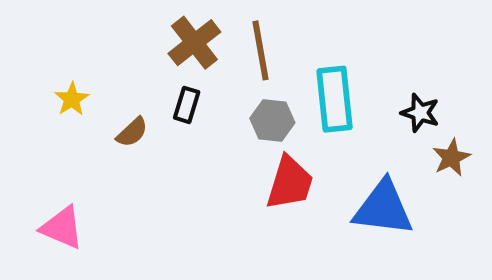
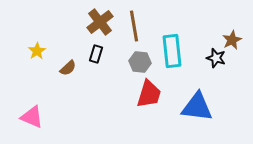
brown star: (451, 158) -> (232, 40), moved

